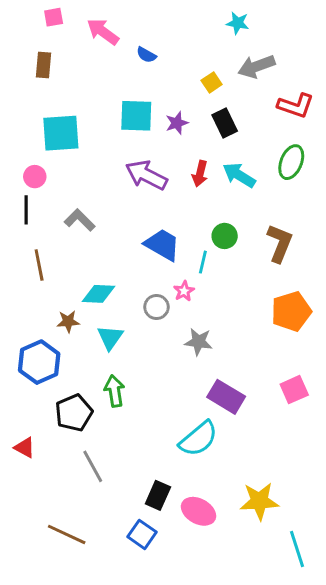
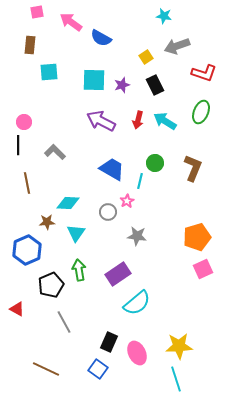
blue semicircle: (146, 55) -> (101, 38), size x1.5
cyan square: (61, 133) -> (49, 72), moved, size x0.7
orange pentagon: (291, 311) -> (197, 237), moved
purple rectangle: (226, 397) -> (118, 274), moved, turned -65
pink ellipse: (199, 511) -> (137, 353), turned 35
cyan line: (297, 549) -> (176, 379), moved

